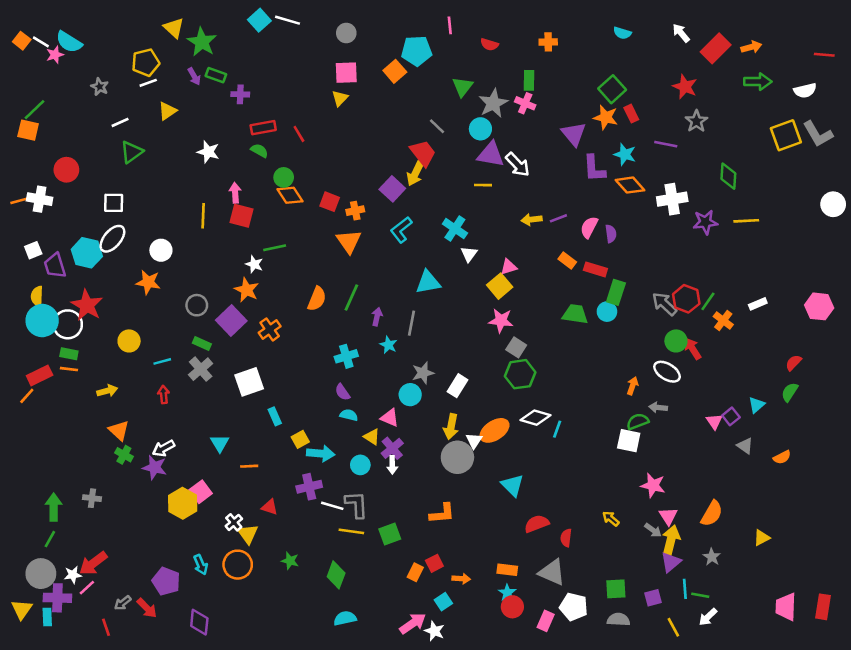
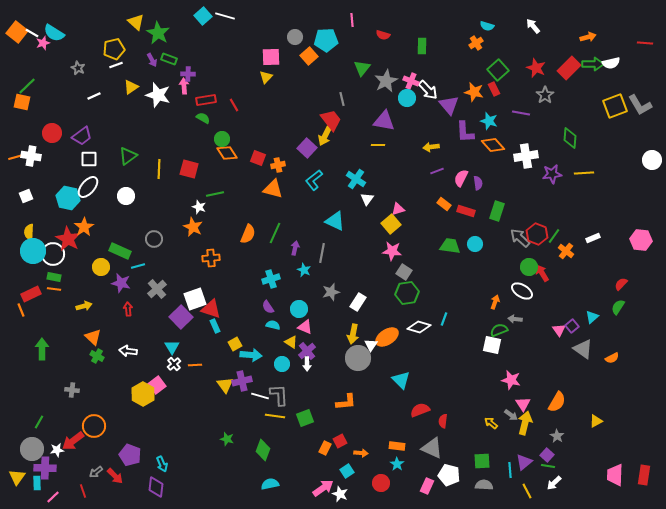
gray circle: (346, 33) -> (295, 37), moved
orange square: (22, 41) -> (17, 32), size x1.5
orange cross: (548, 42) -> (476, 43), moved, turned -32
red rectangle: (716, 48) -> (569, 68), moved
green rectangle: (529, 80) -> (422, 46), moved
green square: (612, 89) -> (498, 70), moved
white semicircle: (805, 91) -> (611, 63), moved
gray line: (437, 126) -> (342, 99), turned 32
cyan circle: (480, 129) -> (407, 98), moved
green triangle: (132, 152) -> (128, 156), moved
white star: (208, 152) -> (158, 95), moved, size x1.4
white arrow: (518, 165) -> (428, 90), moved
pink arrow: (235, 193) -> (184, 86), moved
yellow arrow: (532, 220) -> (431, 147), moved
orange triangle: (349, 241) -> (273, 189), turned -40
purple trapezoid: (55, 266) -> (82, 136), moved, turned -110
orange star: (148, 282) -> (84, 227), moved, turned 30
cyan triangle: (428, 282) -> (335, 221), turned 35
green rectangle: (616, 292) -> (497, 211), moved
purple square: (231, 321) -> (181, 317), moved
orange cross: (270, 329) -> (211, 258), turned 30
green rectangle: (202, 344) -> (120, 251), moved, size x1.5
cyan line: (162, 361) -> (138, 266), moved
cyan circle: (410, 395) -> (299, 309), moved
orange line: (27, 396) -> (21, 310), turned -64
cyan line: (557, 429) -> (444, 319), moved
gray triangle: (745, 446) -> (583, 349), size x1.5
white arrow: (164, 448) -> (128, 351), turned 36
purple star: (155, 467) -> (121, 283), moved
green arrow: (54, 507) -> (42, 349), moved
red triangle: (270, 507) -> (211, 309), moved, size x1.5
yellow arrow: (611, 519) -> (491, 423), moved
white cross: (234, 522) -> (174, 364), moved
yellow triangle: (248, 534) -> (225, 385), moved
purple triangle: (671, 562) -> (524, 462), moved
cyan arrow: (201, 565) -> (162, 464), moved
orange circle: (238, 565) -> (94, 426), moved
pink line: (87, 588) -> (53, 497), moved
cyan line: (685, 589) -> (510, 470), moved
purple square: (653, 598) -> (547, 455), moved, turned -32
red circle: (512, 607) -> (381, 483), moved

